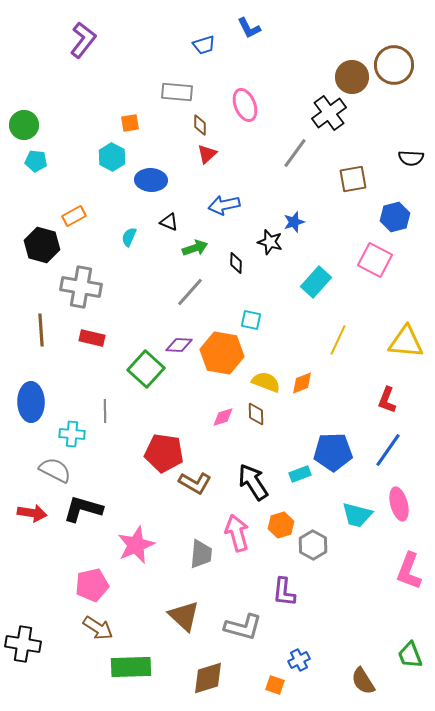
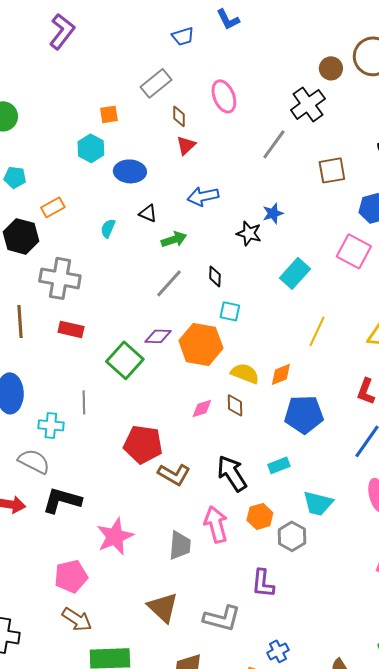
brown circle: (352, 77) -> (331, 68), size x0.7
gray rectangle: (177, 92) -> (156, 83), turned -44
cyan pentagon: (36, 161) -> (15, 177), moved
black diamond: (236, 263) -> (215, 276), moved
blue pentagon: (333, 452) -> (304, 414), moved
cyan trapezoid: (357, 515) -> (318, 503), moved

